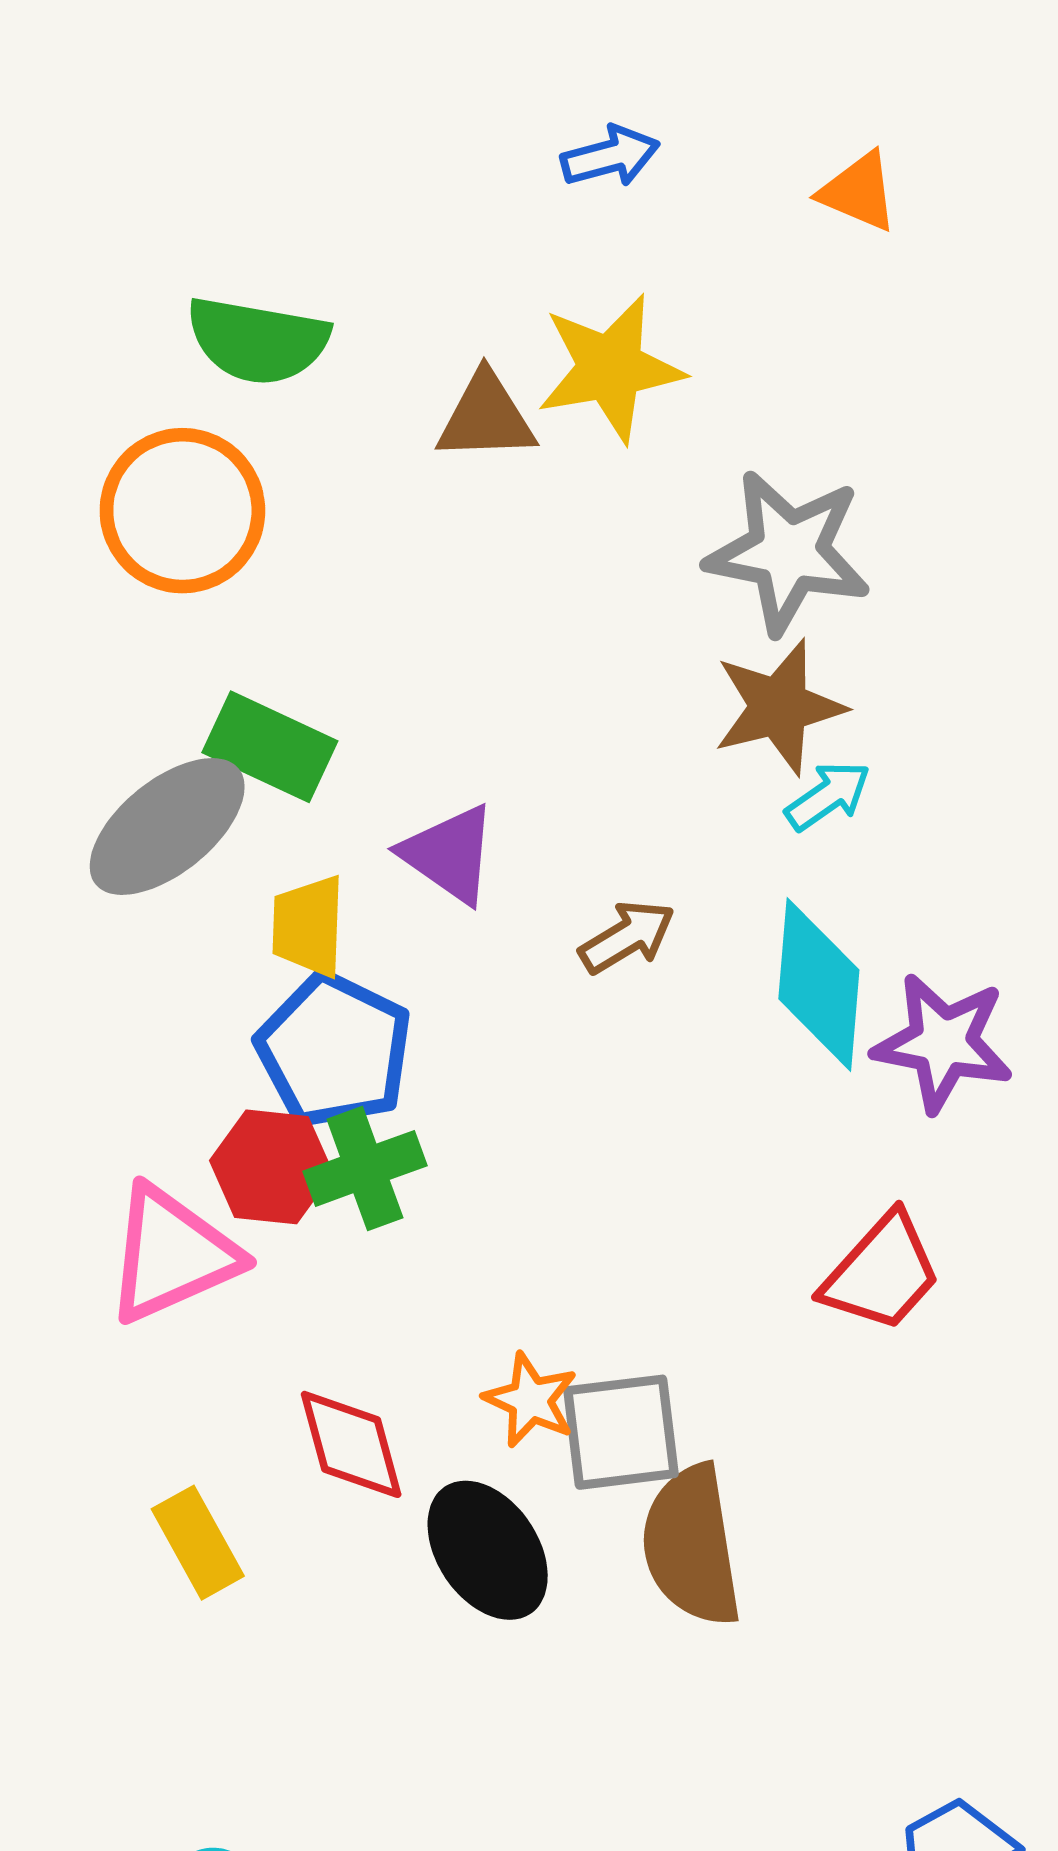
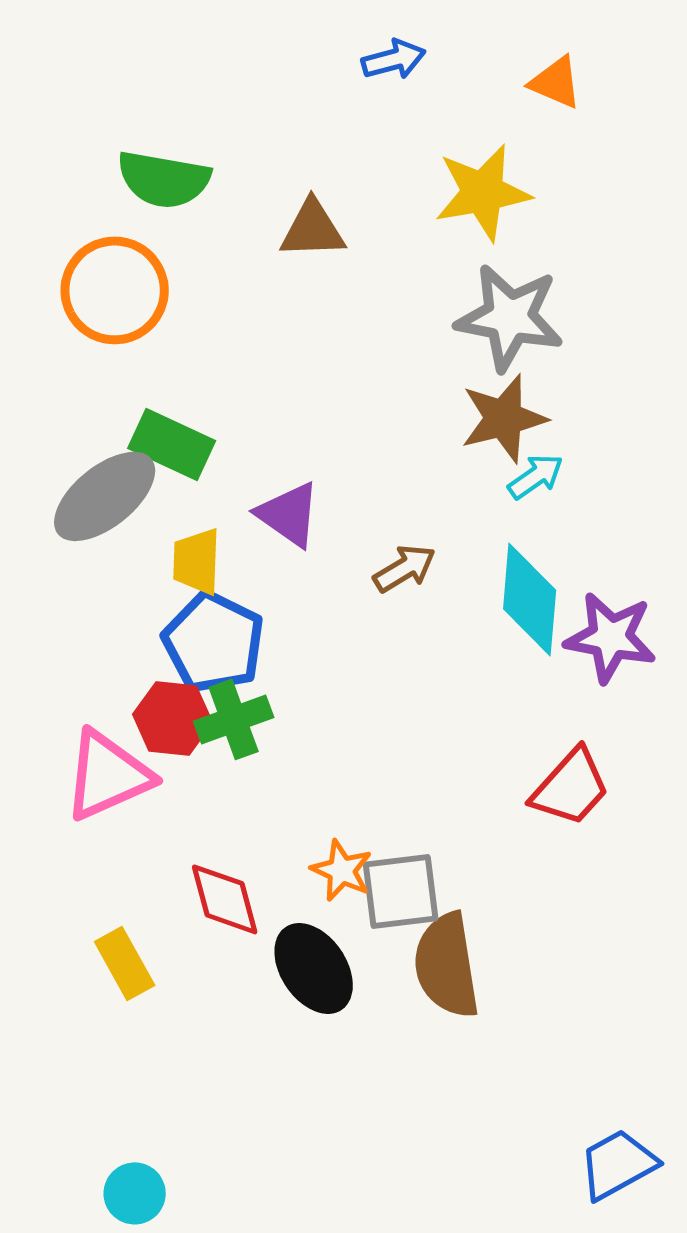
yellow star: (610, 368) -> (483, 192), moved

